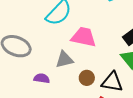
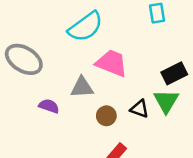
black triangle: (112, 82) -> (139, 109), moved, size x0.7

